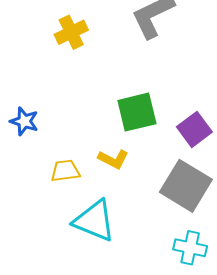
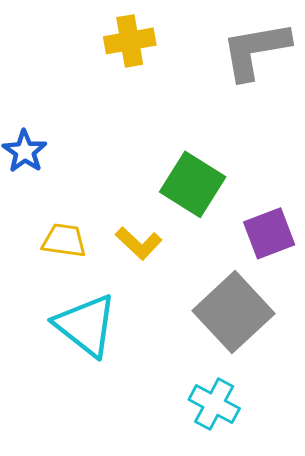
green square: (137, 112) -> (193, 184), turned 30

